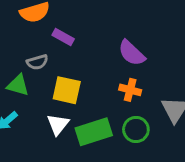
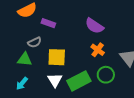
orange cross: (130, 90) -> (98, 50), turned 32

